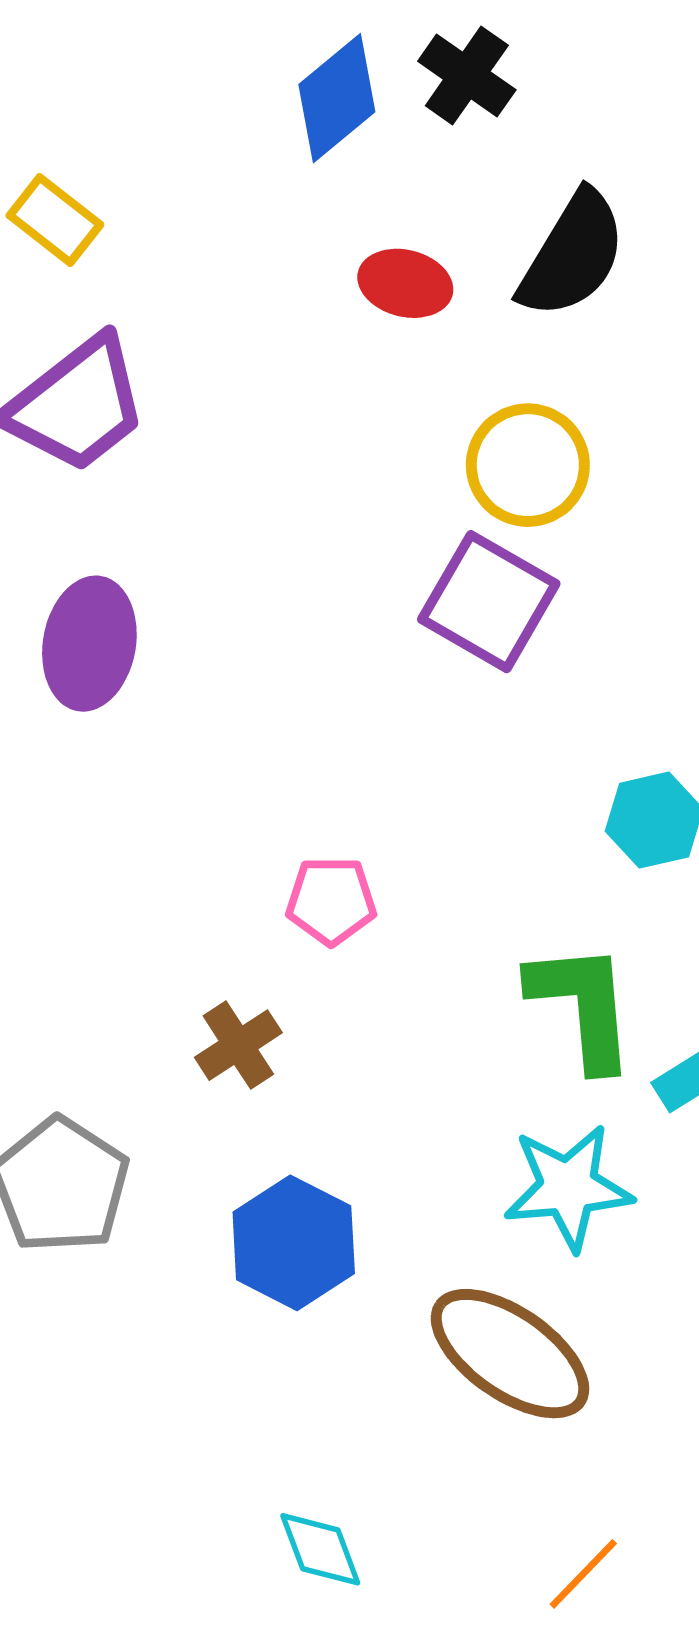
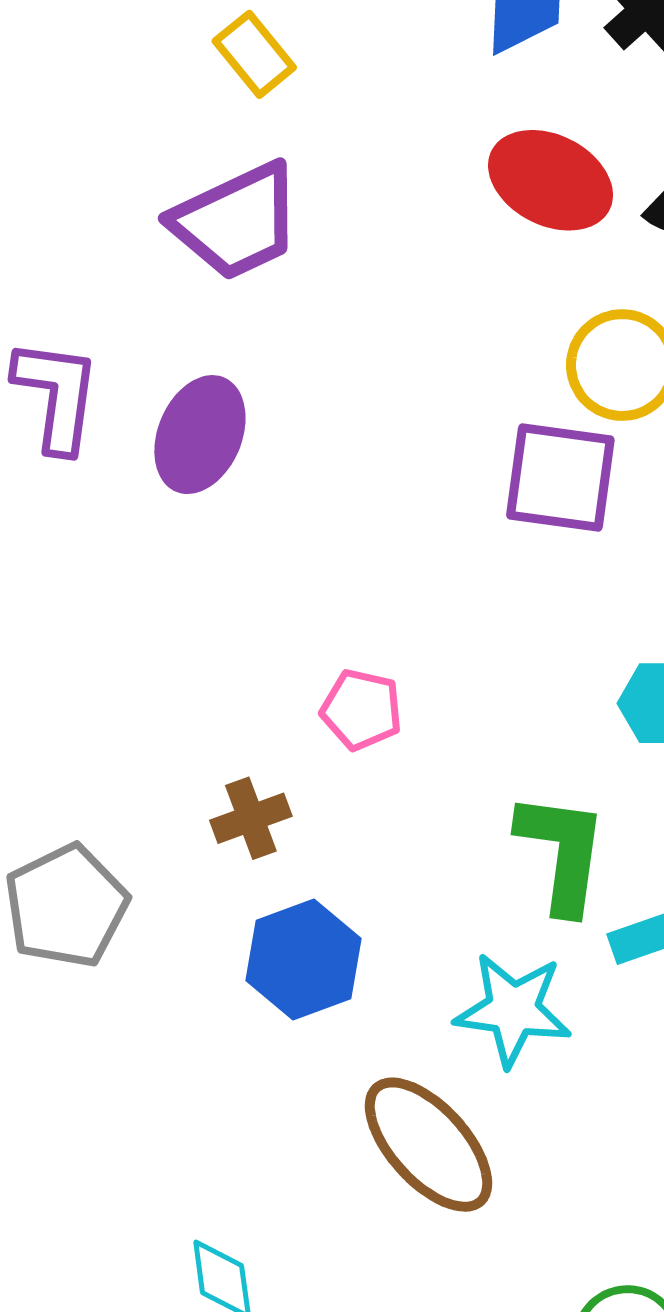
red ellipse: (405, 283) -> (551, 180), size x1.5
purple square: (489, 602) -> (560, 478), turned -35
blue hexagon: (294, 1243) -> (304, 959), moved

